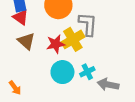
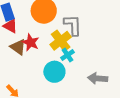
red star: (56, 44) -> (31, 43), moved, turned -30
cyan cross: (87, 72) -> (67, 55), moved

